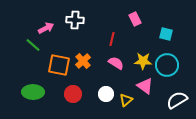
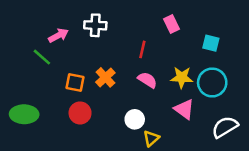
orange square: (59, 65) -> (75, 82), size x0.7
green ellipse: (33, 92) -> (24, 114), moved
red circle: (73, 94) -> (80, 113), moved
yellow triangle: (126, 100) -> (151, 138), moved

